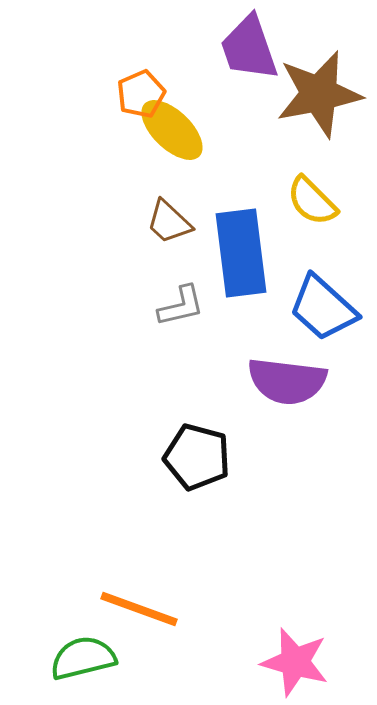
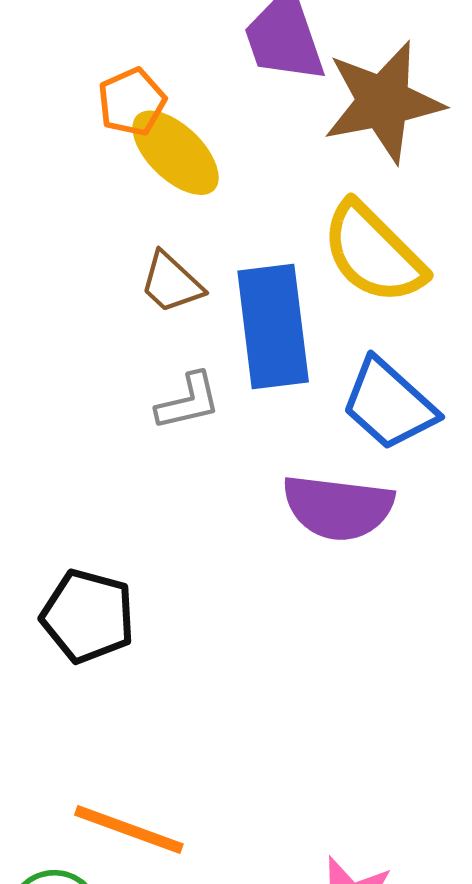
yellow semicircle: (312, 201) -> (373, 253), size x1.5
black pentagon: (197, 457) -> (88, 616), moved

